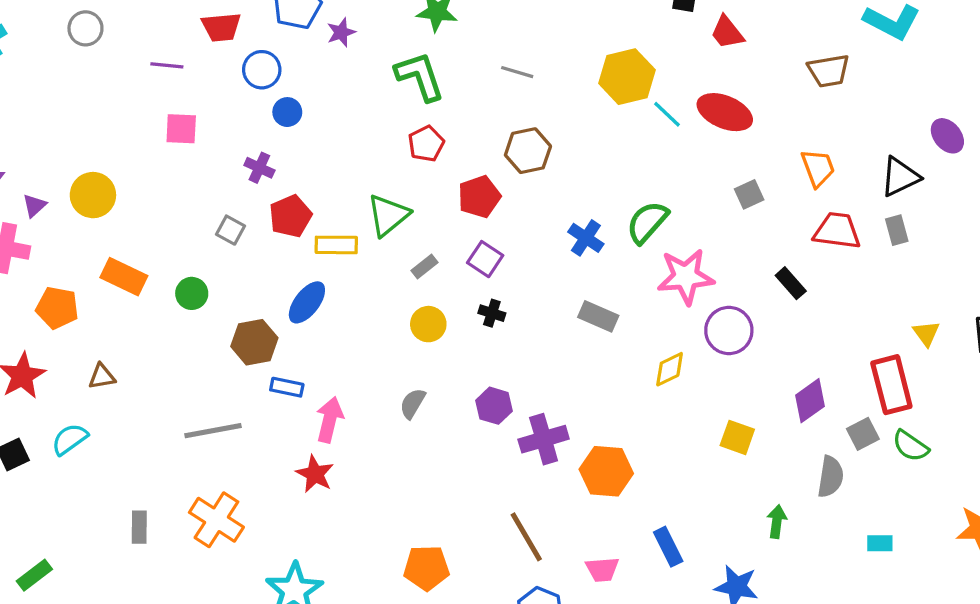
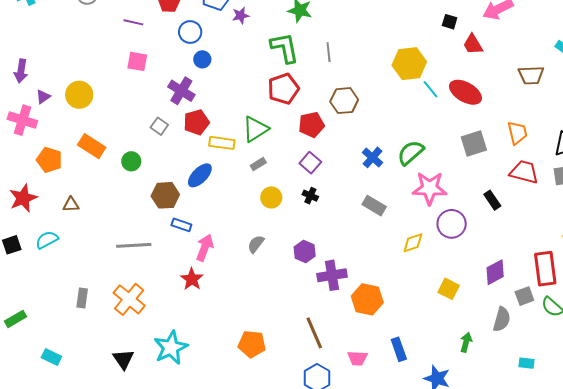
gray line: (517, 72) -> (329, 52), moved, turned 60
red pentagon: (426, 144) -> (283, 89), size x1.4
purple cross: (259, 168) -> (181, 91), size x1.5
gray square: (749, 194) -> (474, 143), size x1.5
gray rectangle: (425, 266) -> (258, 164), moved

